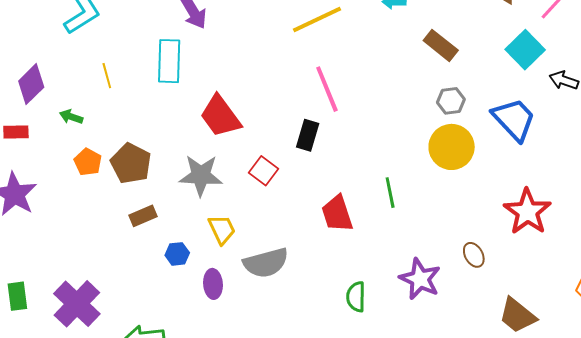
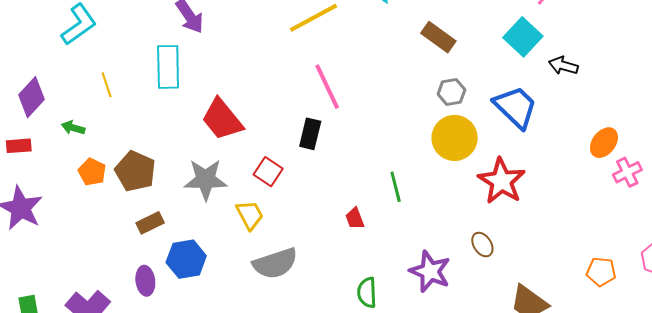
red star: (527, 212) -> (502, 181), moved
red trapezoid: (337, 214) -> (355, 218), moved, size x0.6
yellow trapezoid: (222, 229) -> (250, 215), moved
blue hexagon: (177, 254) -> (186, 259), size x1.6
purple ellipse: (213, 284) -> (145, 281), moved

